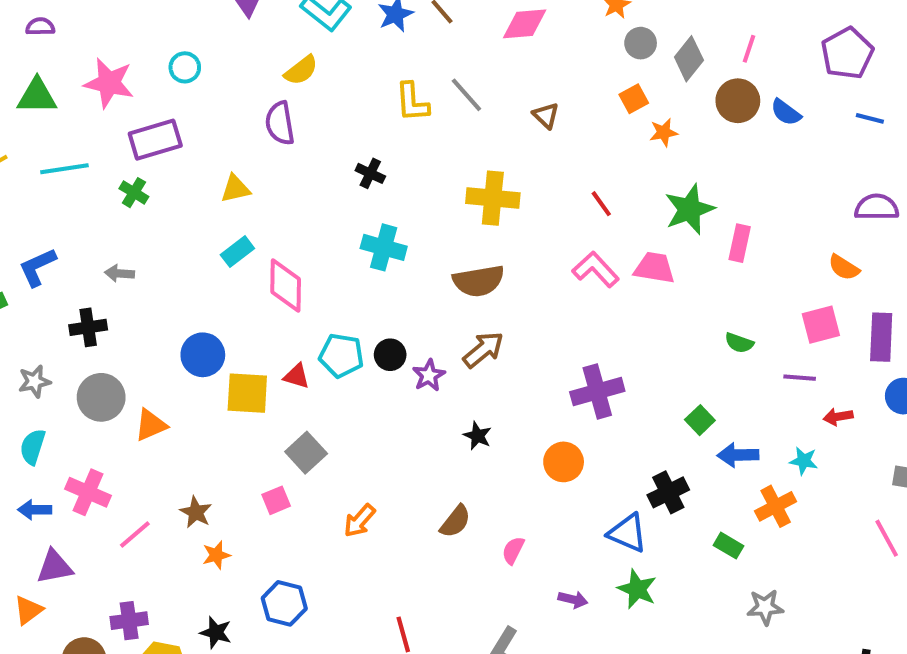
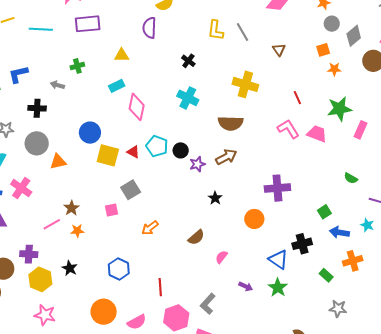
green cross: (134, 193) -> (77, 66), moved, turned 32
cyan star: (804, 461) -> (367, 225), moved
pink line: (135, 535) -> (52, 224), moved
blue hexagon: (284, 603) -> (119, 269), moved

